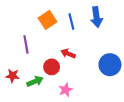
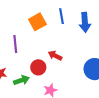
blue line: (71, 22) -> (61, 16), moved

